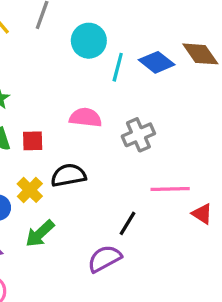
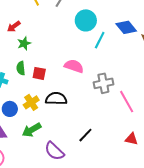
blue diamond: (157, 62) -> (126, 27), moved
pink line: (170, 189) -> (127, 102), moved, turned 50
red triangle: (202, 214) -> (131, 139), turned -32
purple semicircle: (104, 259) -> (54, 151), moved, turned -120

